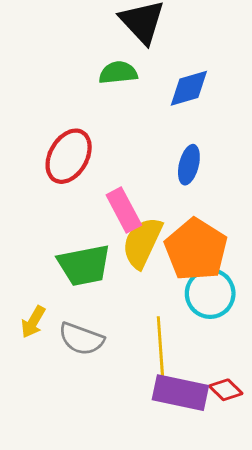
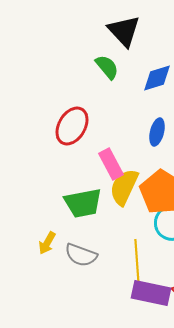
green semicircle: (118, 73) -> (107, 67), turned 56

